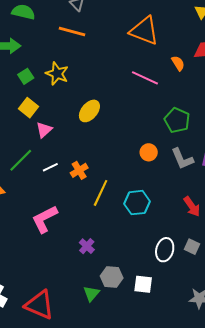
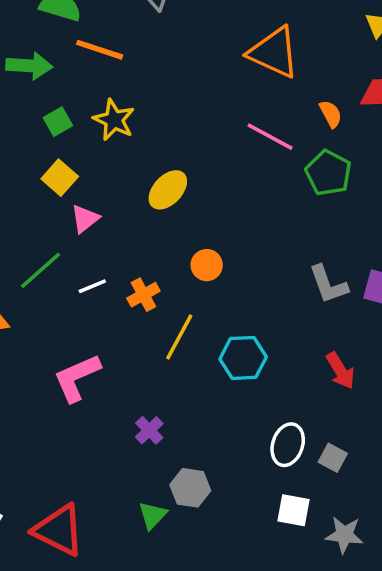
orange line: (72, 32) -> (100, 50), moved
green pentagon: (177, 120) -> (328, 173), moved
orange circle: (149, 152) -> (207, 265), moved
gray square: (192, 247) -> (333, 458), moved
white square: (143, 284) -> (294, 510), moved

